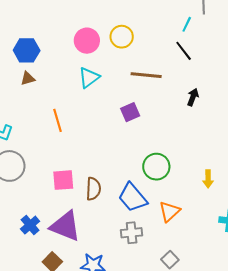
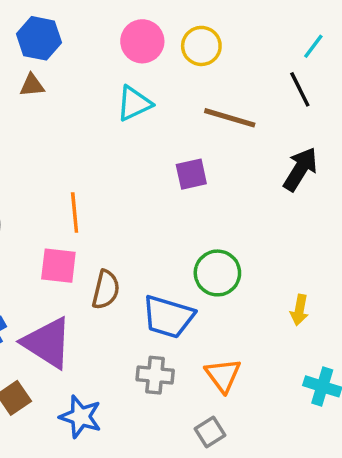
black arrow: (193, 97) -> (300, 169), size x1.5
orange line: (58, 120) -> (75, 213), moved
blue trapezoid: (133, 197) -> (168, 317), turned -44
orange triangle: (169, 211) -> (223, 375), moved, turned -35

